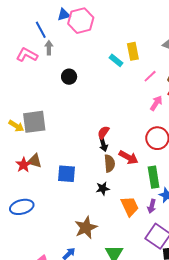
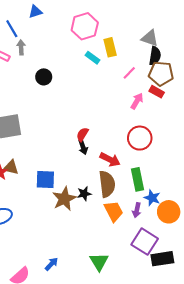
pink hexagon: (81, 21) -> (85, 26), moved
brown semicircle: (109, 163) -> (107, 184), moved, size x1.4
brown star: (86, 228) -> (64, 199), moved

